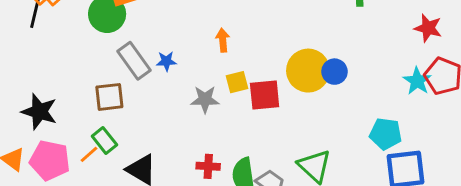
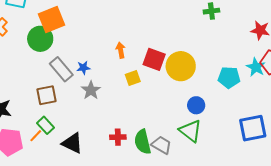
blue circle: (335, 72) -> (196, 105), moved
red square: (265, 95) -> (154, 59), moved, turned 30
gray star: (205, 99) -> (91, 90), moved, turned -30
cyan pentagon: (386, 134) -> (229, 77), moved

